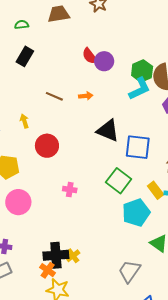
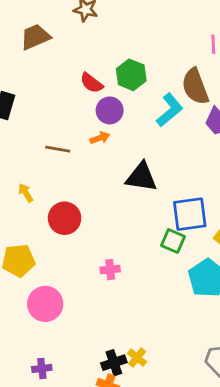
purple circle: (104, 61) -> (110, 110), moved
green hexagon: (142, 71) -> (131, 75), moved
blue square: (138, 147) -> (190, 214), moved
green square: (119, 181) -> (173, 241), size x0.7
black cross: (56, 255) -> (114, 363), size x0.7

